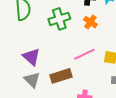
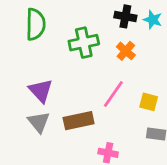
pink line: (84, 54) -> (113, 94), turned -35

